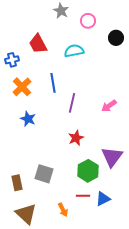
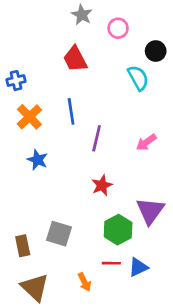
red trapezoid: (38, 44) -> (75, 59), moved
cyan semicircle: (74, 51) -> (138, 78), moved, turned 72

